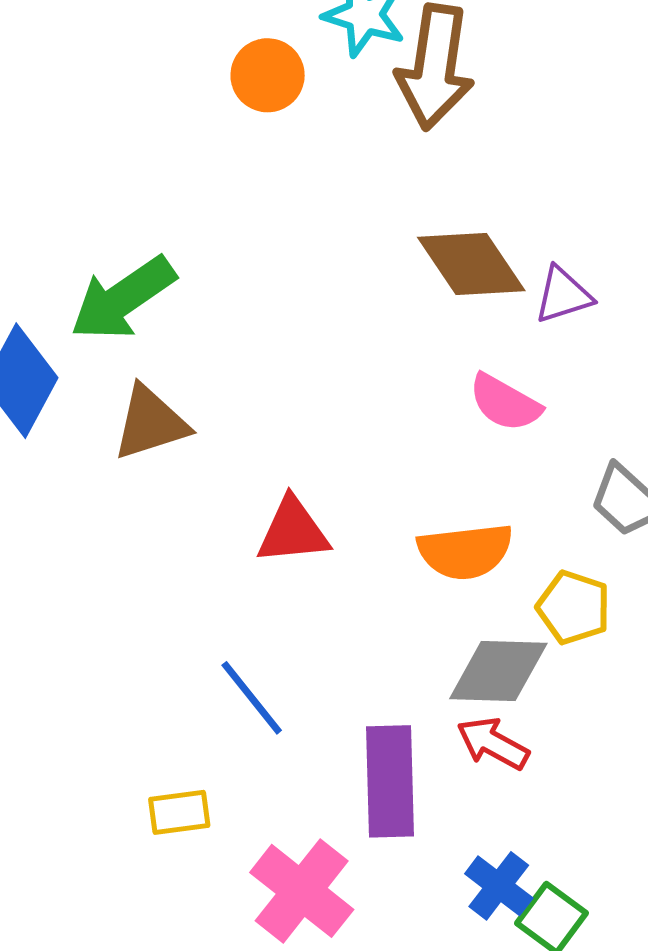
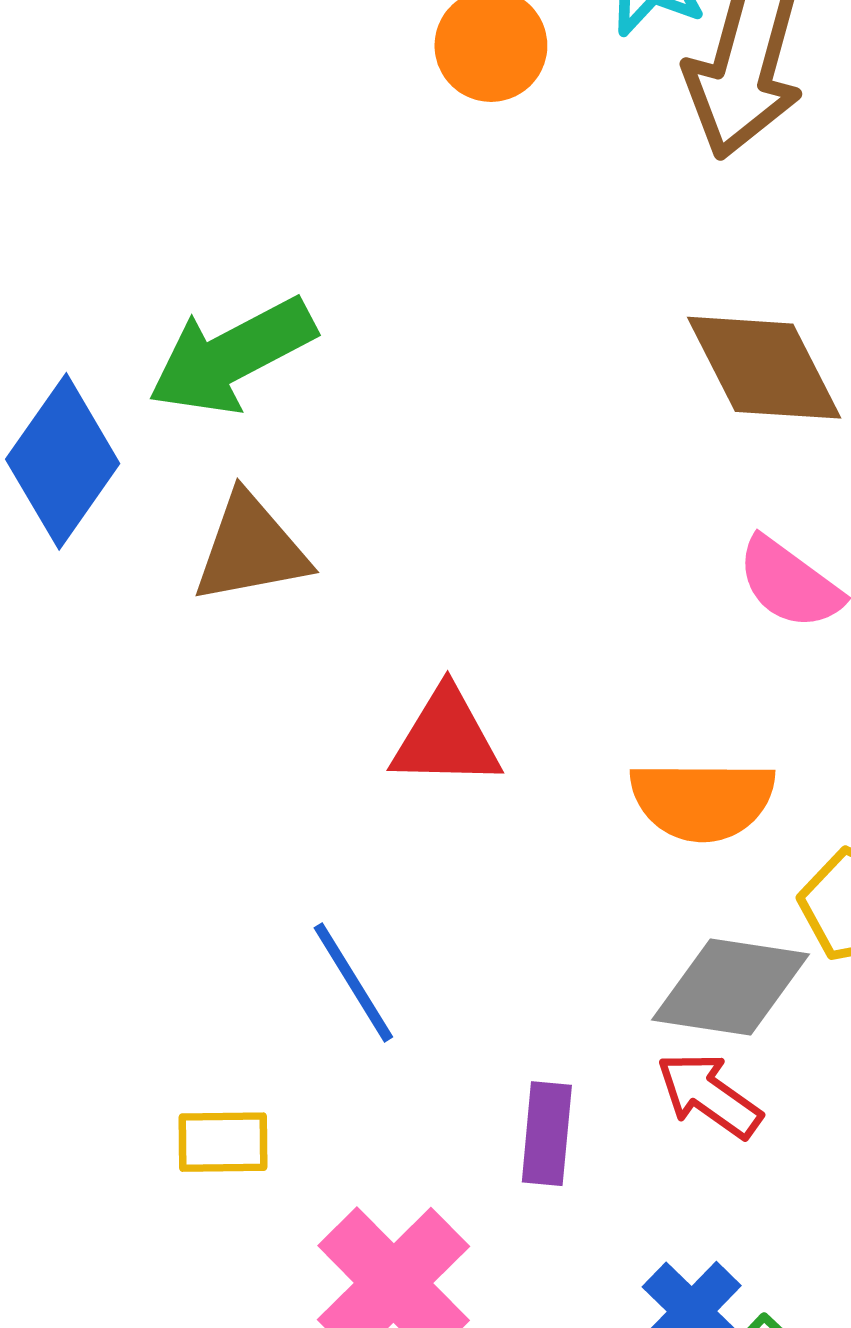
purple rectangle: (390, 781) -> (547, 1134), size x0.6

